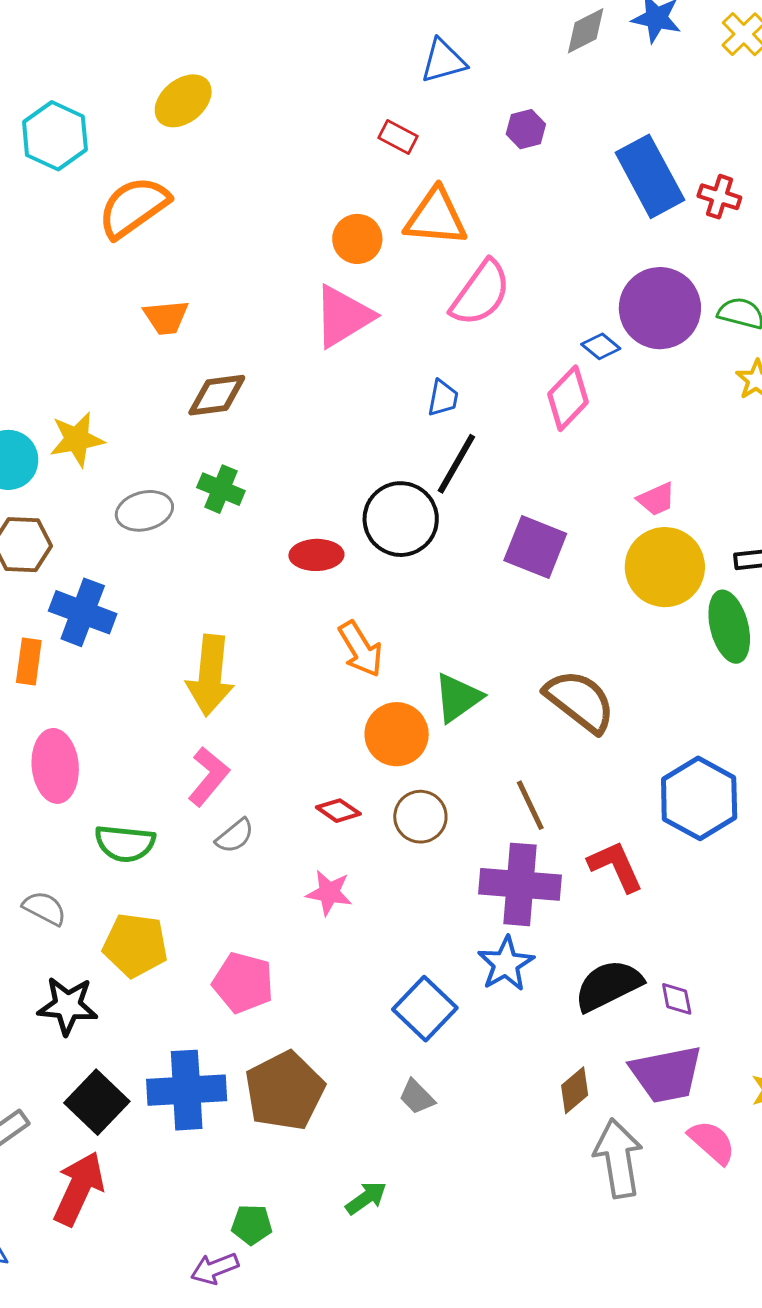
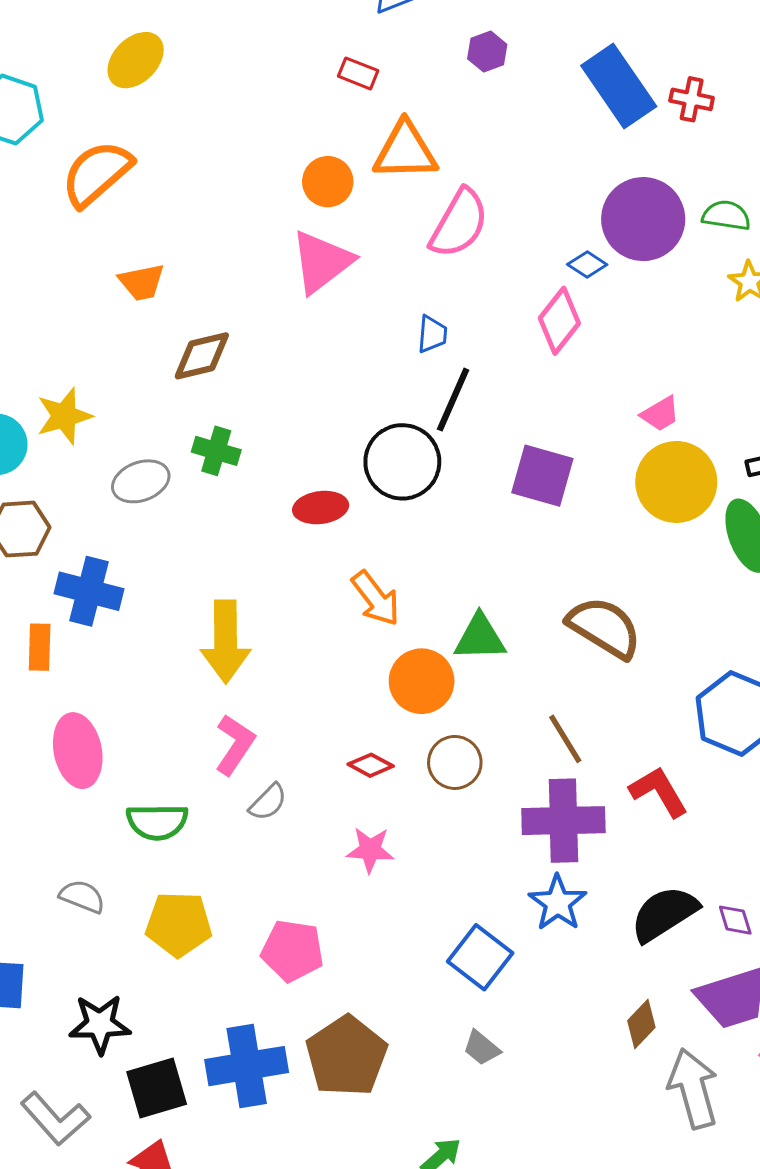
green triangle: (458, 698) -> (480, 637), turned 40
black star: (68, 1006) -> (100, 1024), moved
black square: (97, 1102) -> (157, 1088), turned 36

